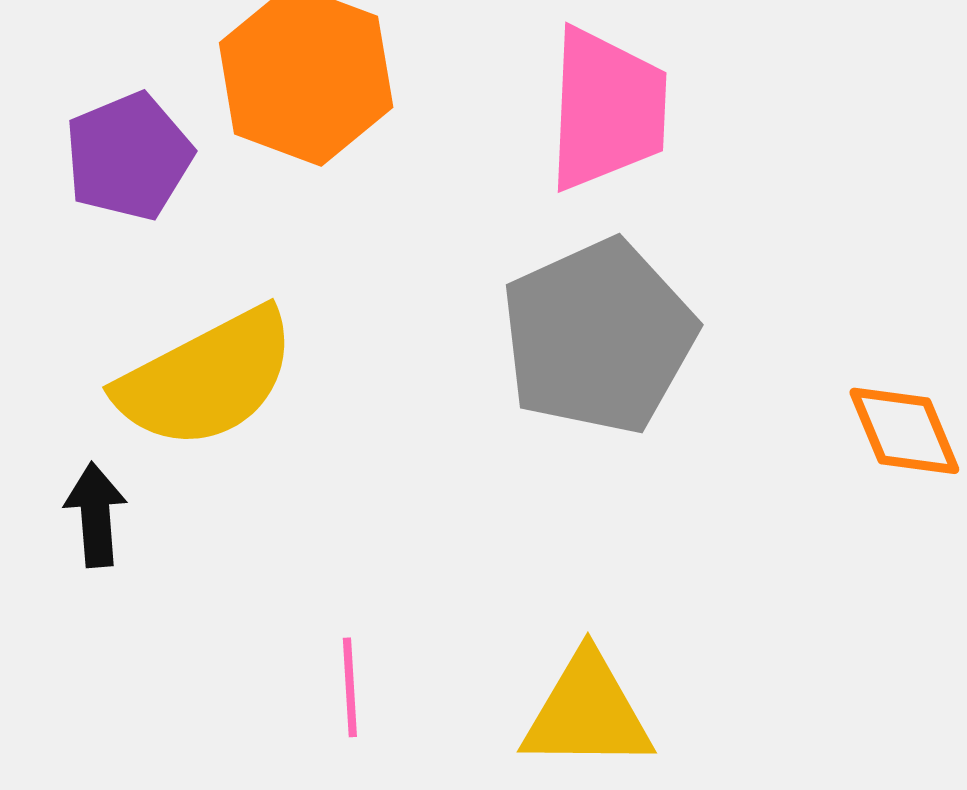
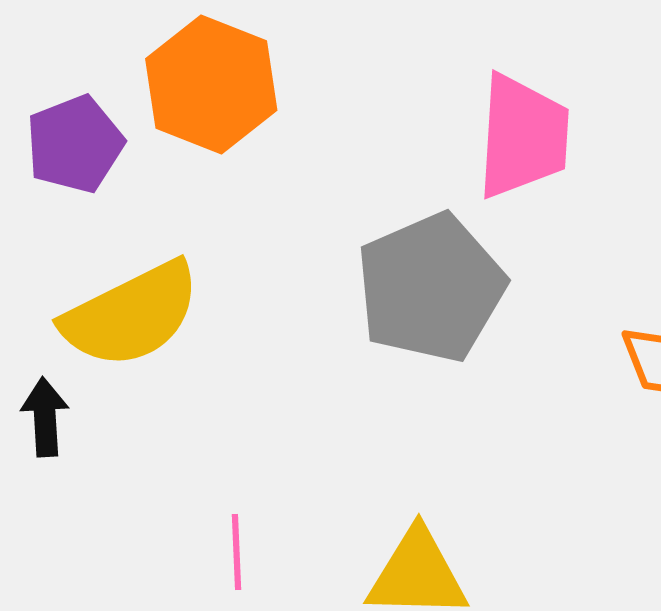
pink trapezoid: (607, 109) -> (523, 136), moved

